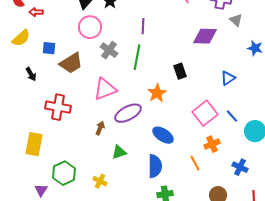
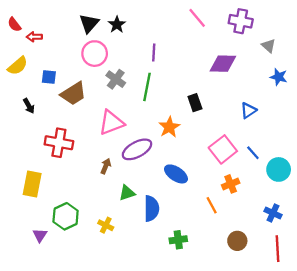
gray triangle: (236, 20) -> (269, 46), moved
blue semicircle: (155, 166) -> (151, 209), moved
blue cross: (240, 167) -> (273, 213), moved

